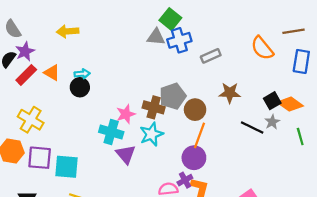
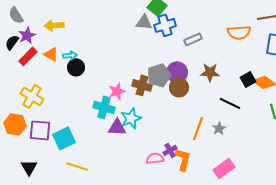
yellow arrow: (68, 31) -> (54, 25), moved
orange semicircle: (262, 48) -> (239, 32), turned -55
cyan arrow: (82, 74) -> (70, 55), moved
gray star: (272, 122) -> (219, 128), moved
cyan star: (151, 134) -> (131, 118), moved
orange line: (200, 135) -> (198, 128), moved
purple triangle: (126, 154) -> (117, 127), turned -48
purple circle: (194, 158) -> (177, 72), moved
cyan square: (66, 167) -> (64, 138), turned -30

